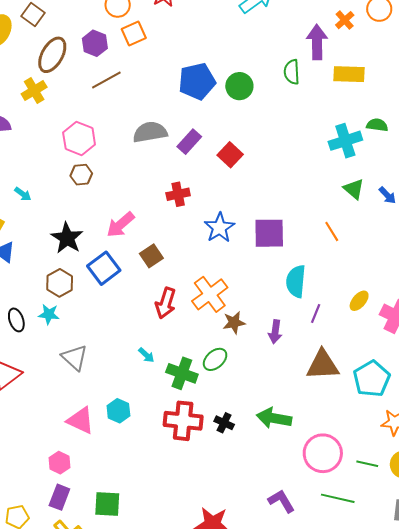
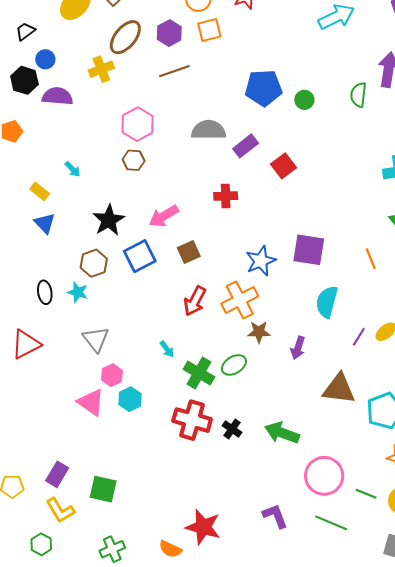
green circle: (239, 86) -> (304, 100), size x0.7
blue star: (219, 228) -> (261, 261), moved
purple line: (316, 313) -> (359, 337), moved
pink hexagon: (59, 463) -> (112, 375), moved

